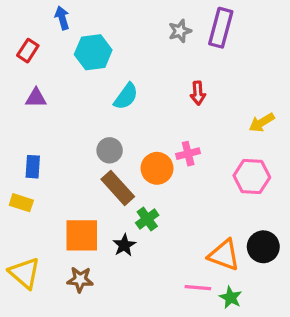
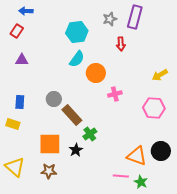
blue arrow: (62, 18) -> (26, 11), moved, turned -72
cyan hexagon: (93, 52) -> (77, 32), moved
red arrow: (198, 93) -> (121, 44), moved
gray circle: (110, 150) -> (54, 99), moved
orange circle: (157, 168) -> (96, 73), moved

